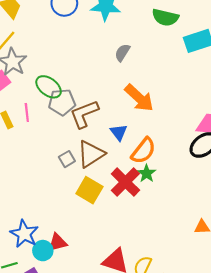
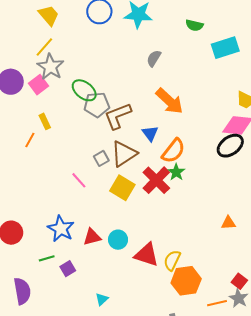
green semicircle: (165, 17) -> (194, 25), size x0.7
pink line: (27, 112) -> (79, 180), moved, turned -36
cyan circle: (43, 251) -> (118, 240), moved

